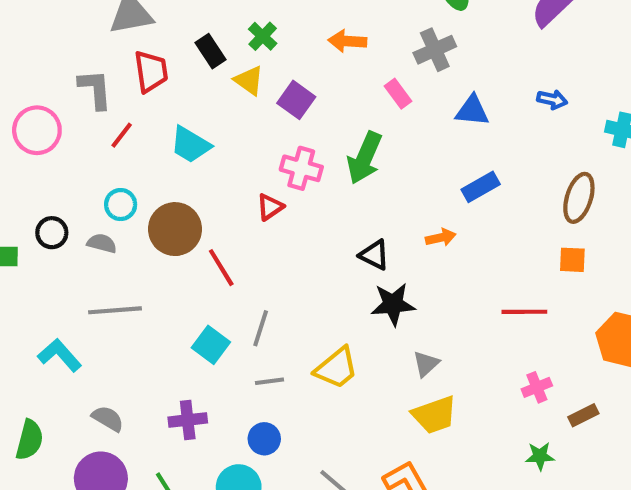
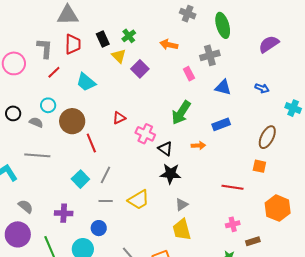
green arrow: (365, 158) -> (181, 113), moved
pink cross: (301, 168) -> (145, 134), moved
yellow trapezoid: (434, 415) -> (182, 230), turned 85

